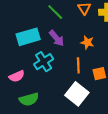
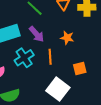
orange line: (78, 65) -> (50, 57), moved

